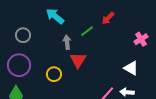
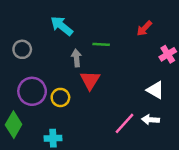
red arrow: (108, 18) -> (144, 28), moved
green line: (87, 31) -> (101, 44), turned 40
purple circle: (19, 65) -> (32, 91), moved

